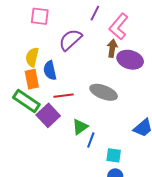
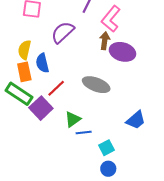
red line: (64, 96) -> (56, 88), turned -36
blue line: (91, 140) -> (84, 132), turned 63
cyan square: (114, 155) -> (106, 148), turned -35

